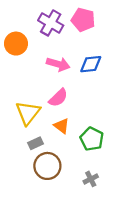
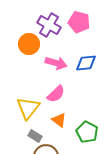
orange circle: (16, 44) -> (29, 44), moved
gray rectangle: (35, 143) -> (35, 136), turned 56

